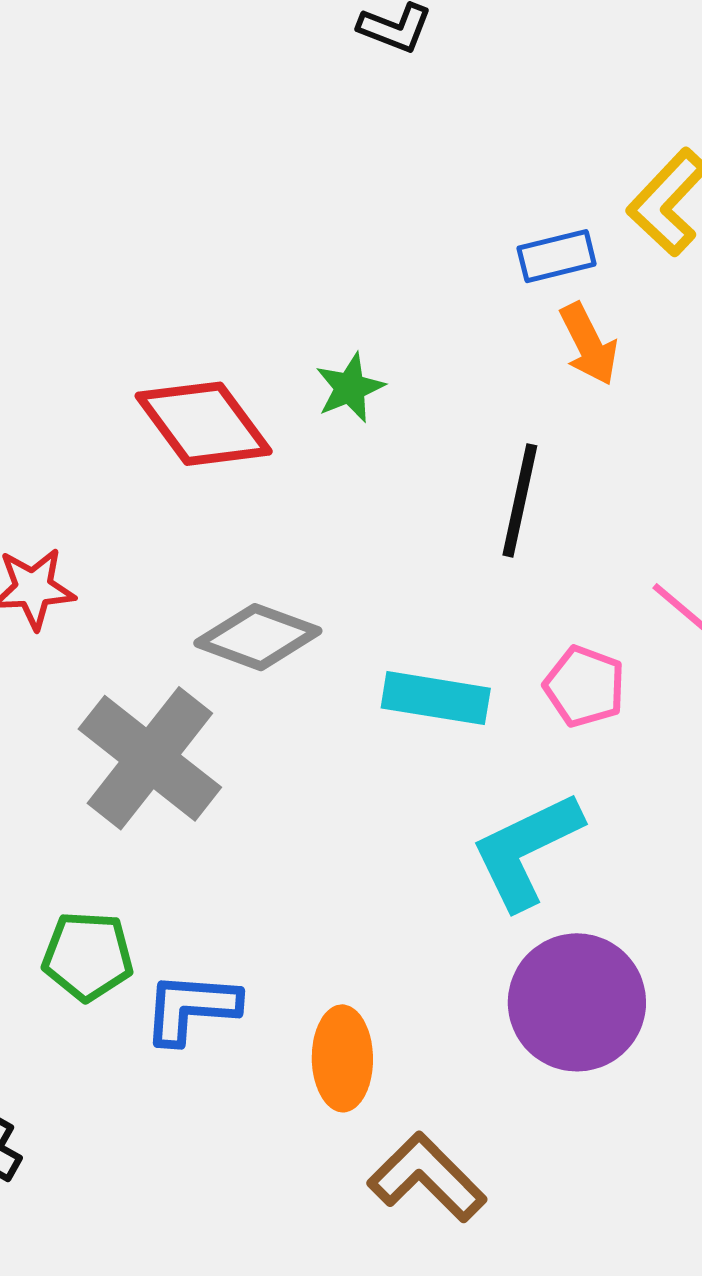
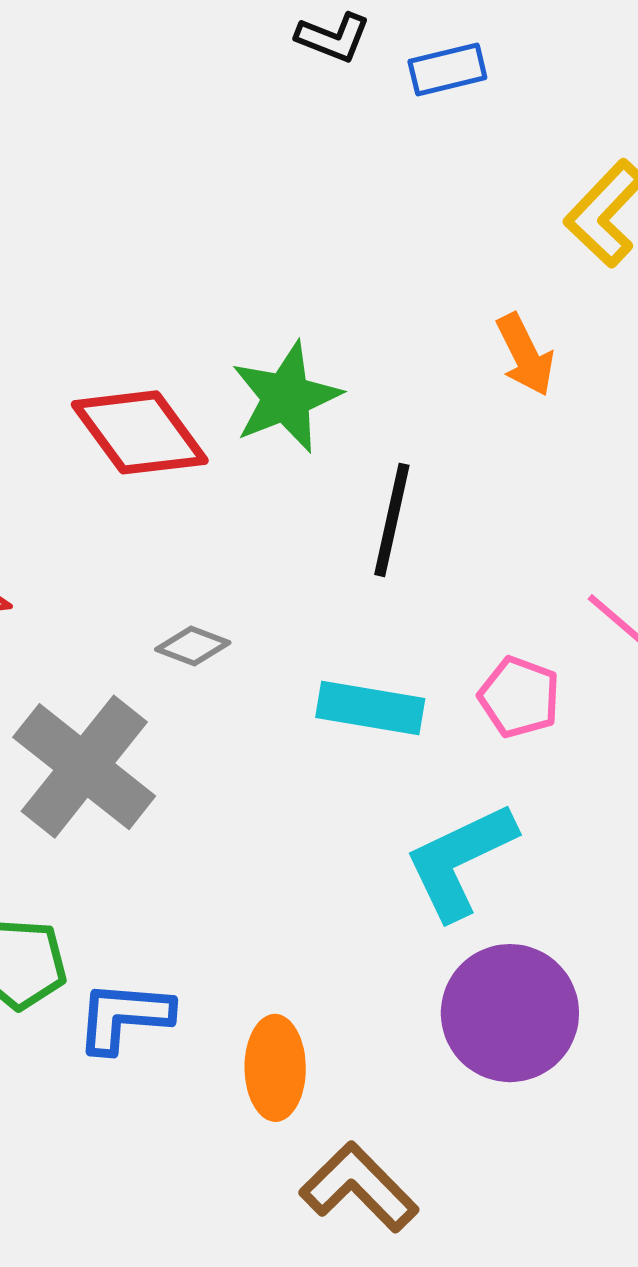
blue rectangle: (557, 256) -> (447, 69), moved
green star: (350, 388) -> (286, 397), size x1.6
black line: (520, 500) -> (392, 520), moved
gray diamond: (258, 637) -> (193, 646), size x0.6

